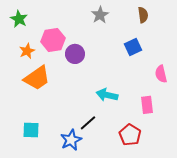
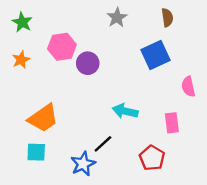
blue square: (133, 47) -> (156, 55), size x1.4
orange star: (27, 51) -> (21, 60), moved
orange trapezoid: (37, 78) -> (43, 118), moved

